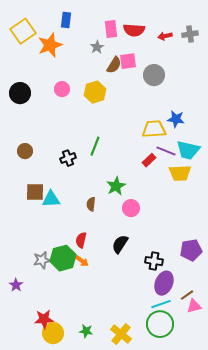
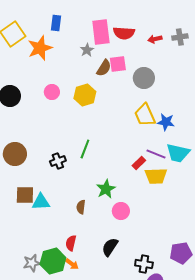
pink rectangle: (111, 29) -> (101, 32), size x1.4
yellow trapezoid: (154, 129) -> (145, 115), moved, turned -110
brown circle: (25, 151) -> (15, 154), size x1.5
yellow trapezoid: (180, 173) -> (156, 176), moved

